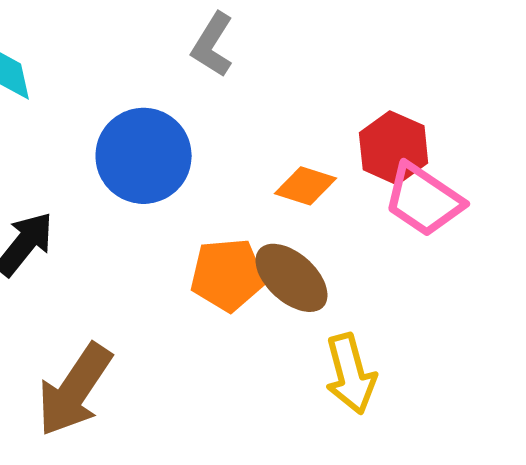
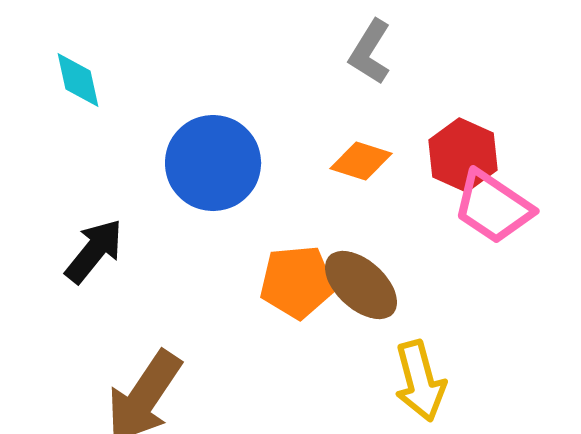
gray L-shape: (213, 45) -> (370, 52), moved
orange diamond: (306, 186) -> (361, 161), moved

